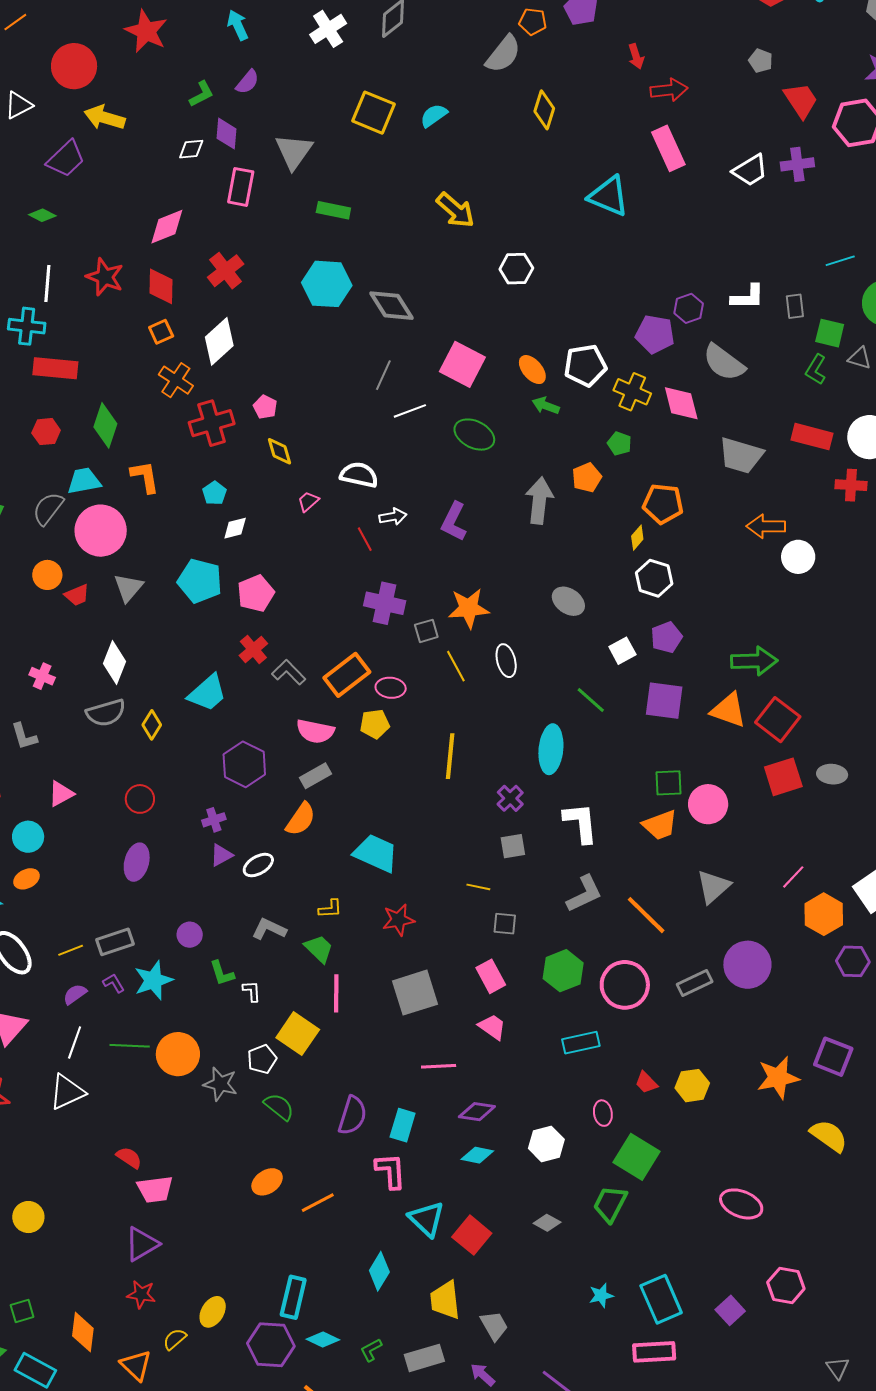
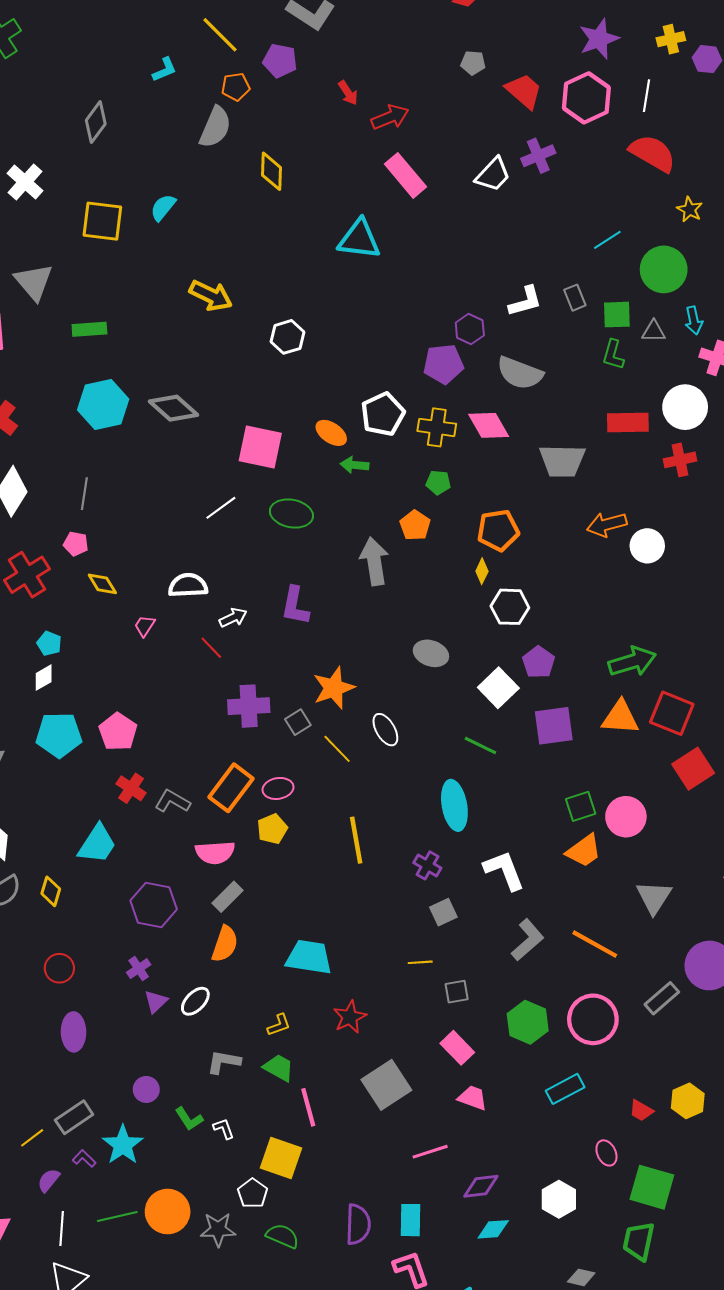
white cross: (328, 29) -> (25, 182), moved
gray line: (383, 375) -> (84, 494), moved
white diamond: (235, 528) -> (44, 678), moved
white square: (622, 651) -> (498, 688), size x1.4

